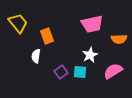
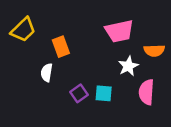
yellow trapezoid: (18, 23) -> (23, 30), turned 85
white star: (90, 55) -> (128, 66), moved
pink semicircle: (113, 71) -> (146, 92), turned -54

